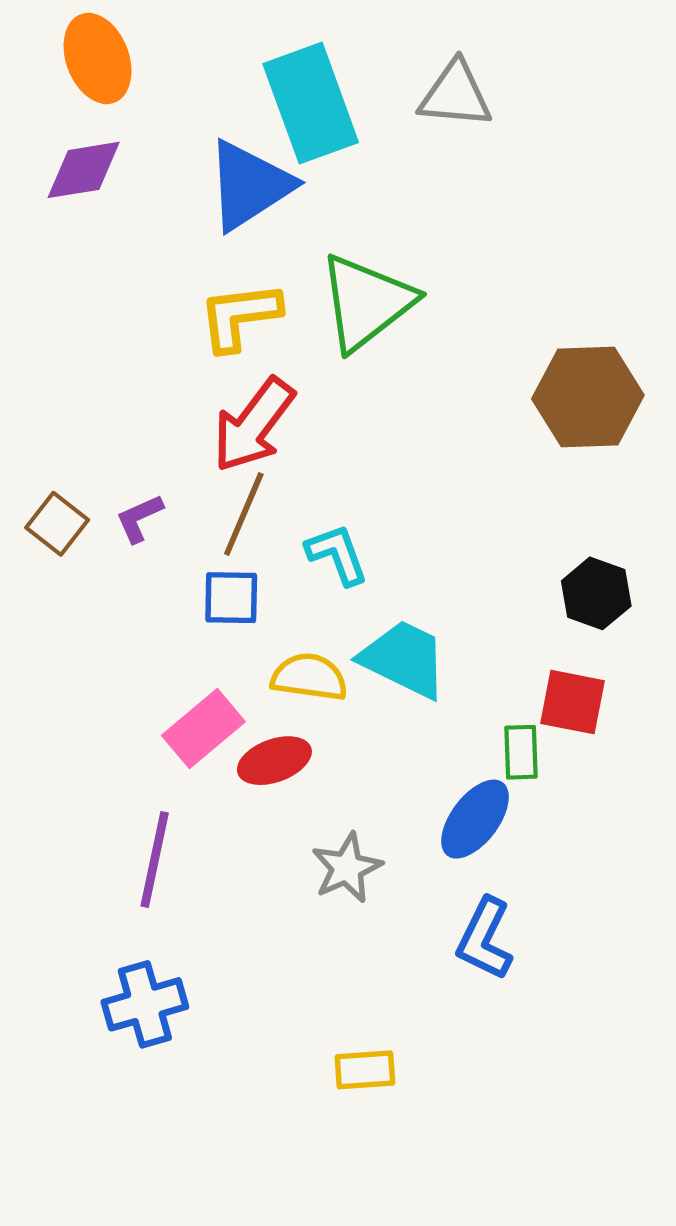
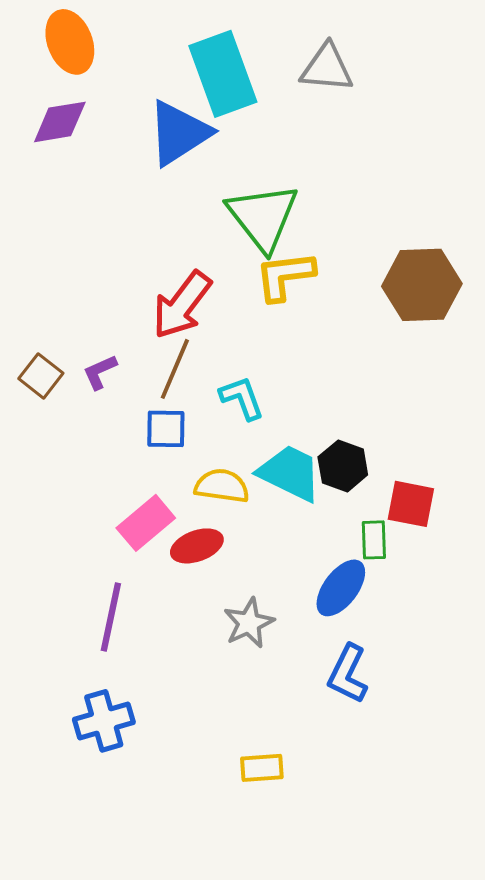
green triangle: (366, 302) -> (263, 217), turned -30
yellow L-shape: (240, 316) -> (285, 276), moved
black hexagon: (596, 593) -> (343, 466), moved

